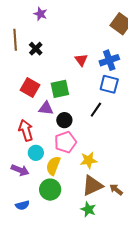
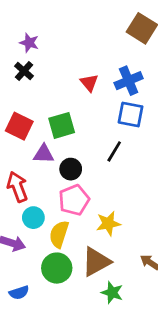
purple star: (40, 14) -> (29, 43), moved
brown triangle: (92, 186) -> (96, 262), moved

